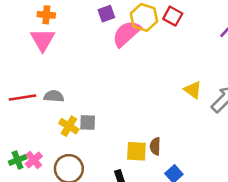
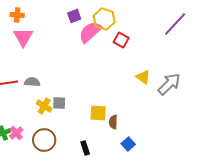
orange cross: (46, 15) -> (17, 15), moved
red square: (173, 16) -> (121, 40), moved
yellow square: (136, 151) -> (98, 113), moved

